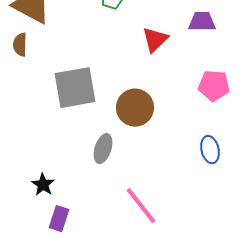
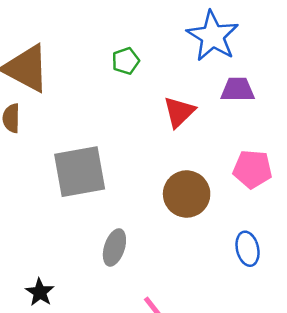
brown circle: (135, 108) -> (187, 194), moved

